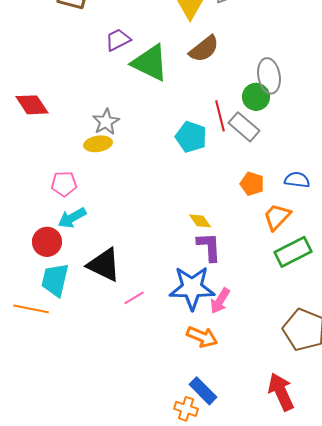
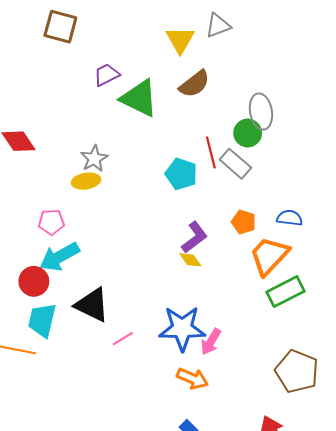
orange trapezoid: (277, 217) -> (269, 256), size x1.4
cyan arrow: (72, 218) -> (59, 257), size x1.4
purple L-shape: (209, 247) -> (194, 237), moved, turned 56

